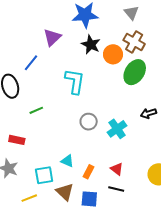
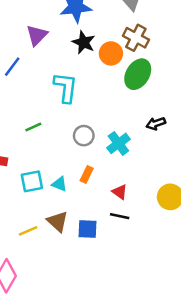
green line: (36, 110) -> (33, 127), moved
orange rectangle: (89, 172) -> (87, 174), moved
cyan square: (44, 175) -> (32, 181), moved
yellow line: (29, 198) -> (28, 231), moved

